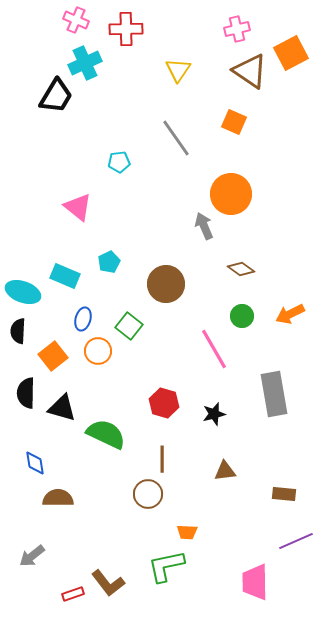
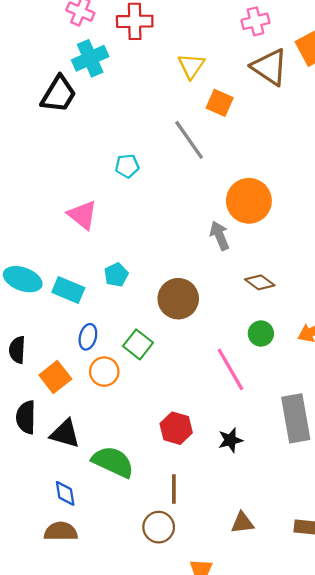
orange square: (234, 122) -> (220, 103), moved
cyan ellipse: (23, 292) -> (23, 279), moved
blue diamond: (35, 463) -> (65, 493), moved
brown triangle: (225, 471) -> (242, 523), moved

